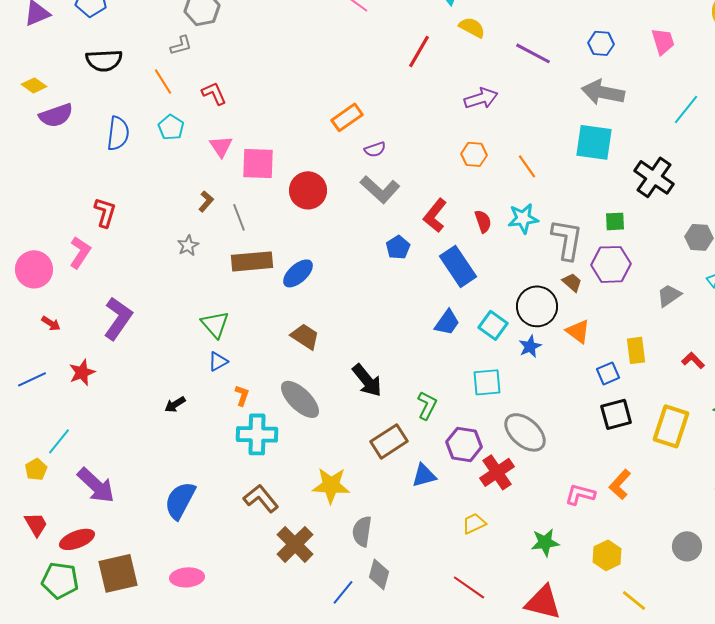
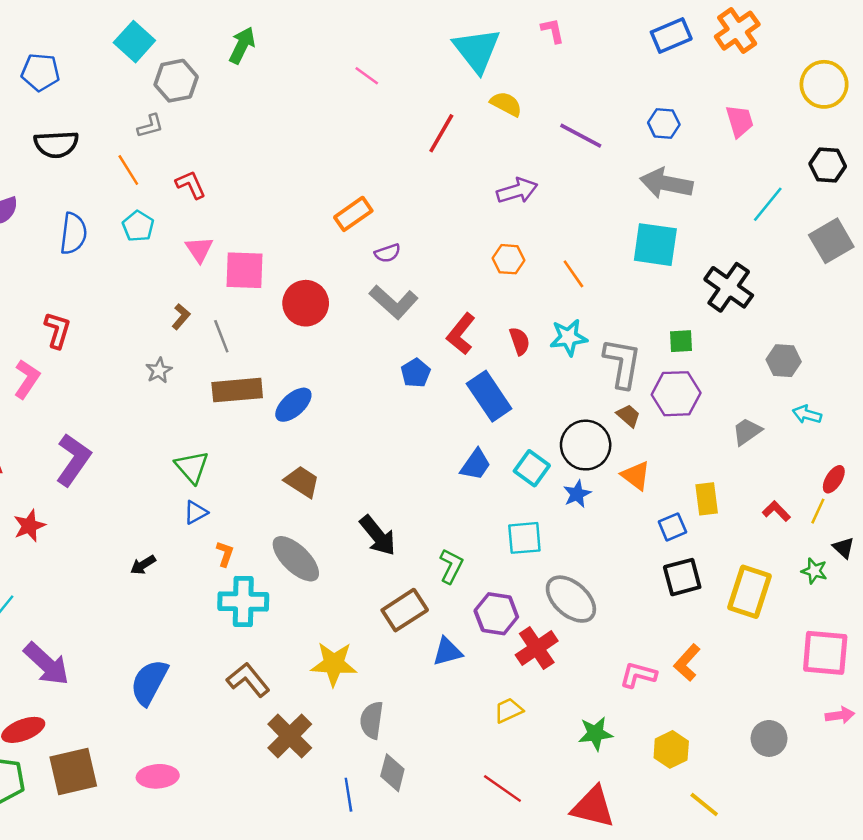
blue line: (343, 592) -> (348, 795), turned -48

